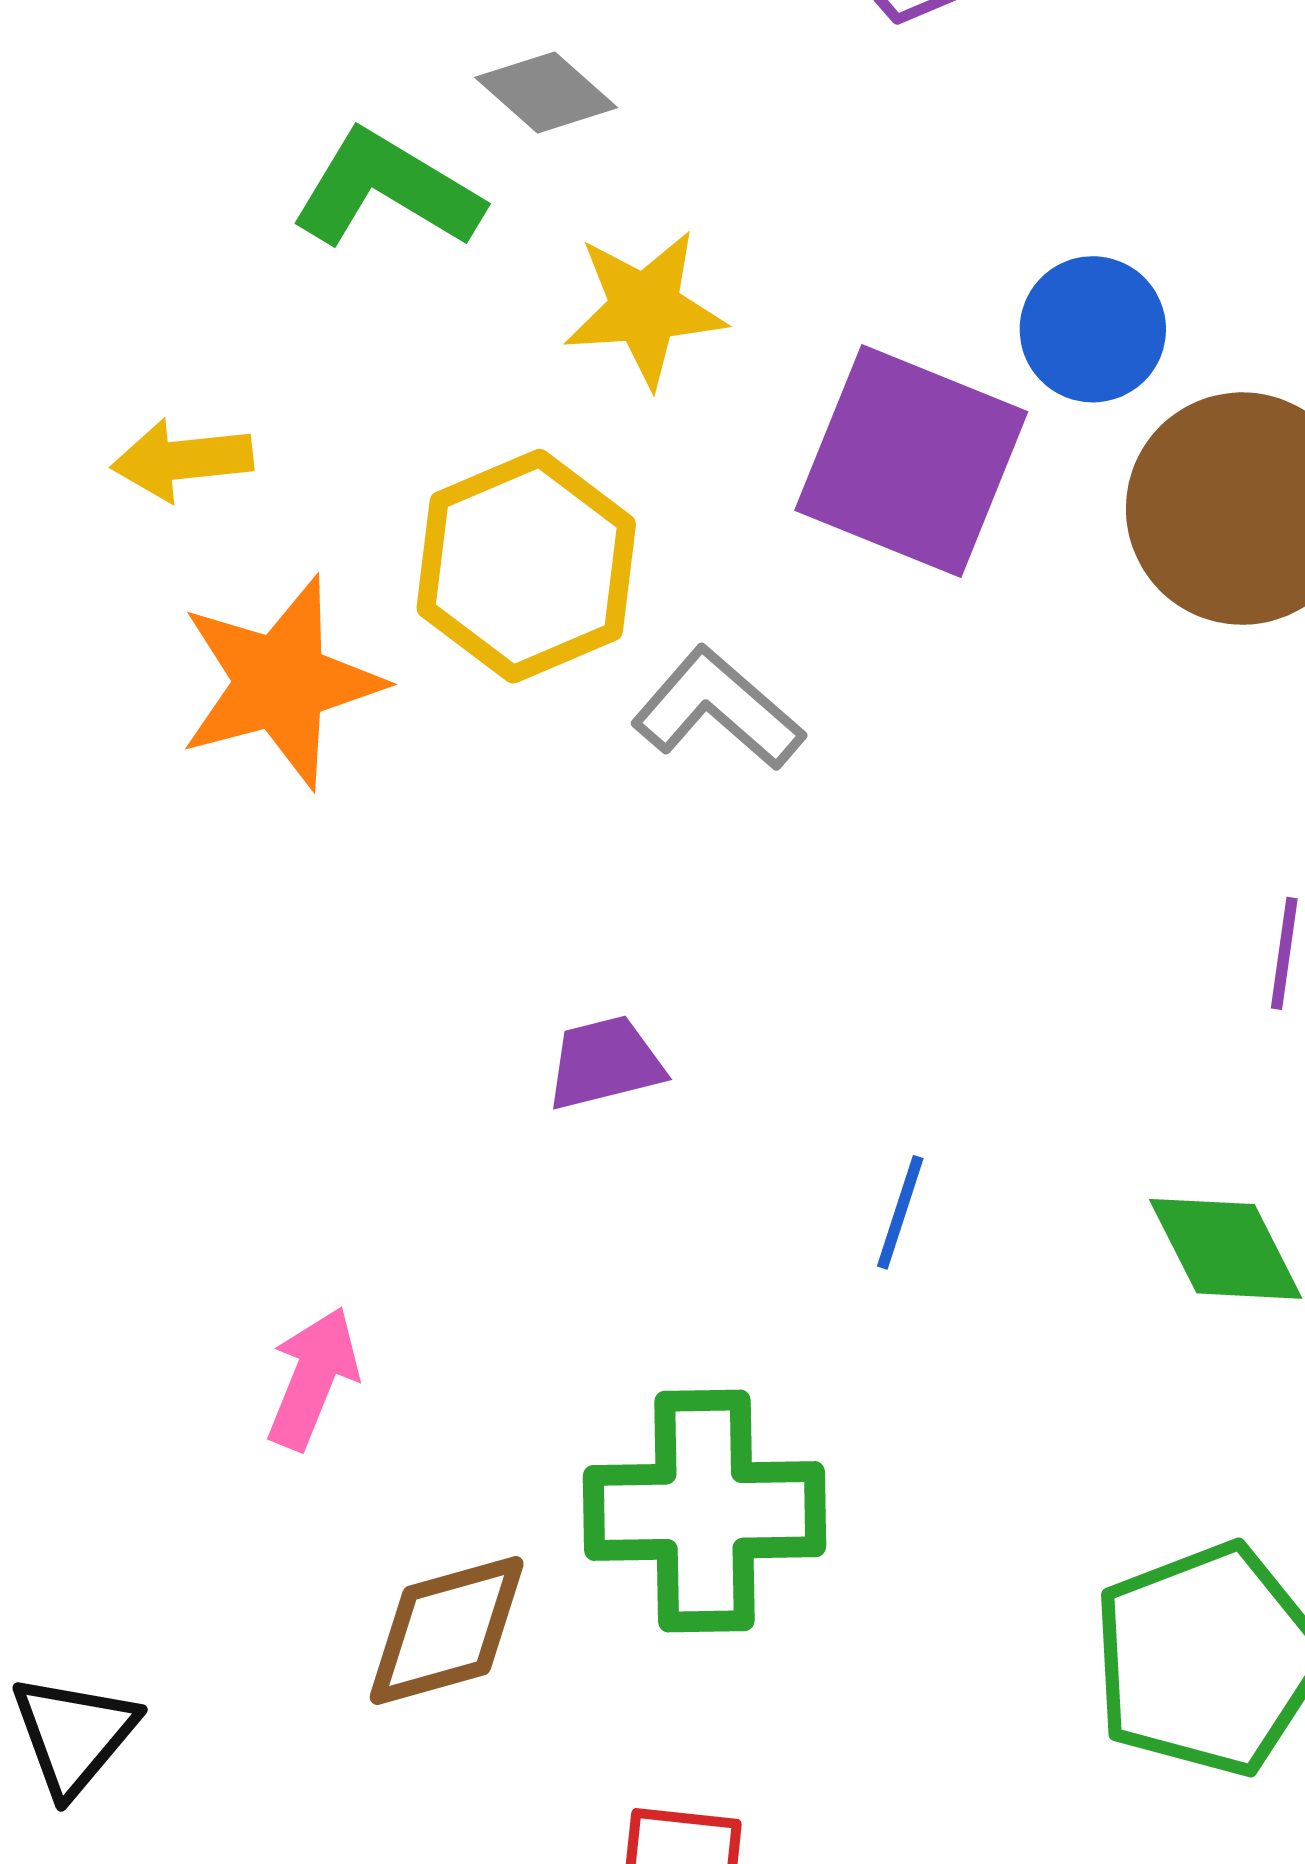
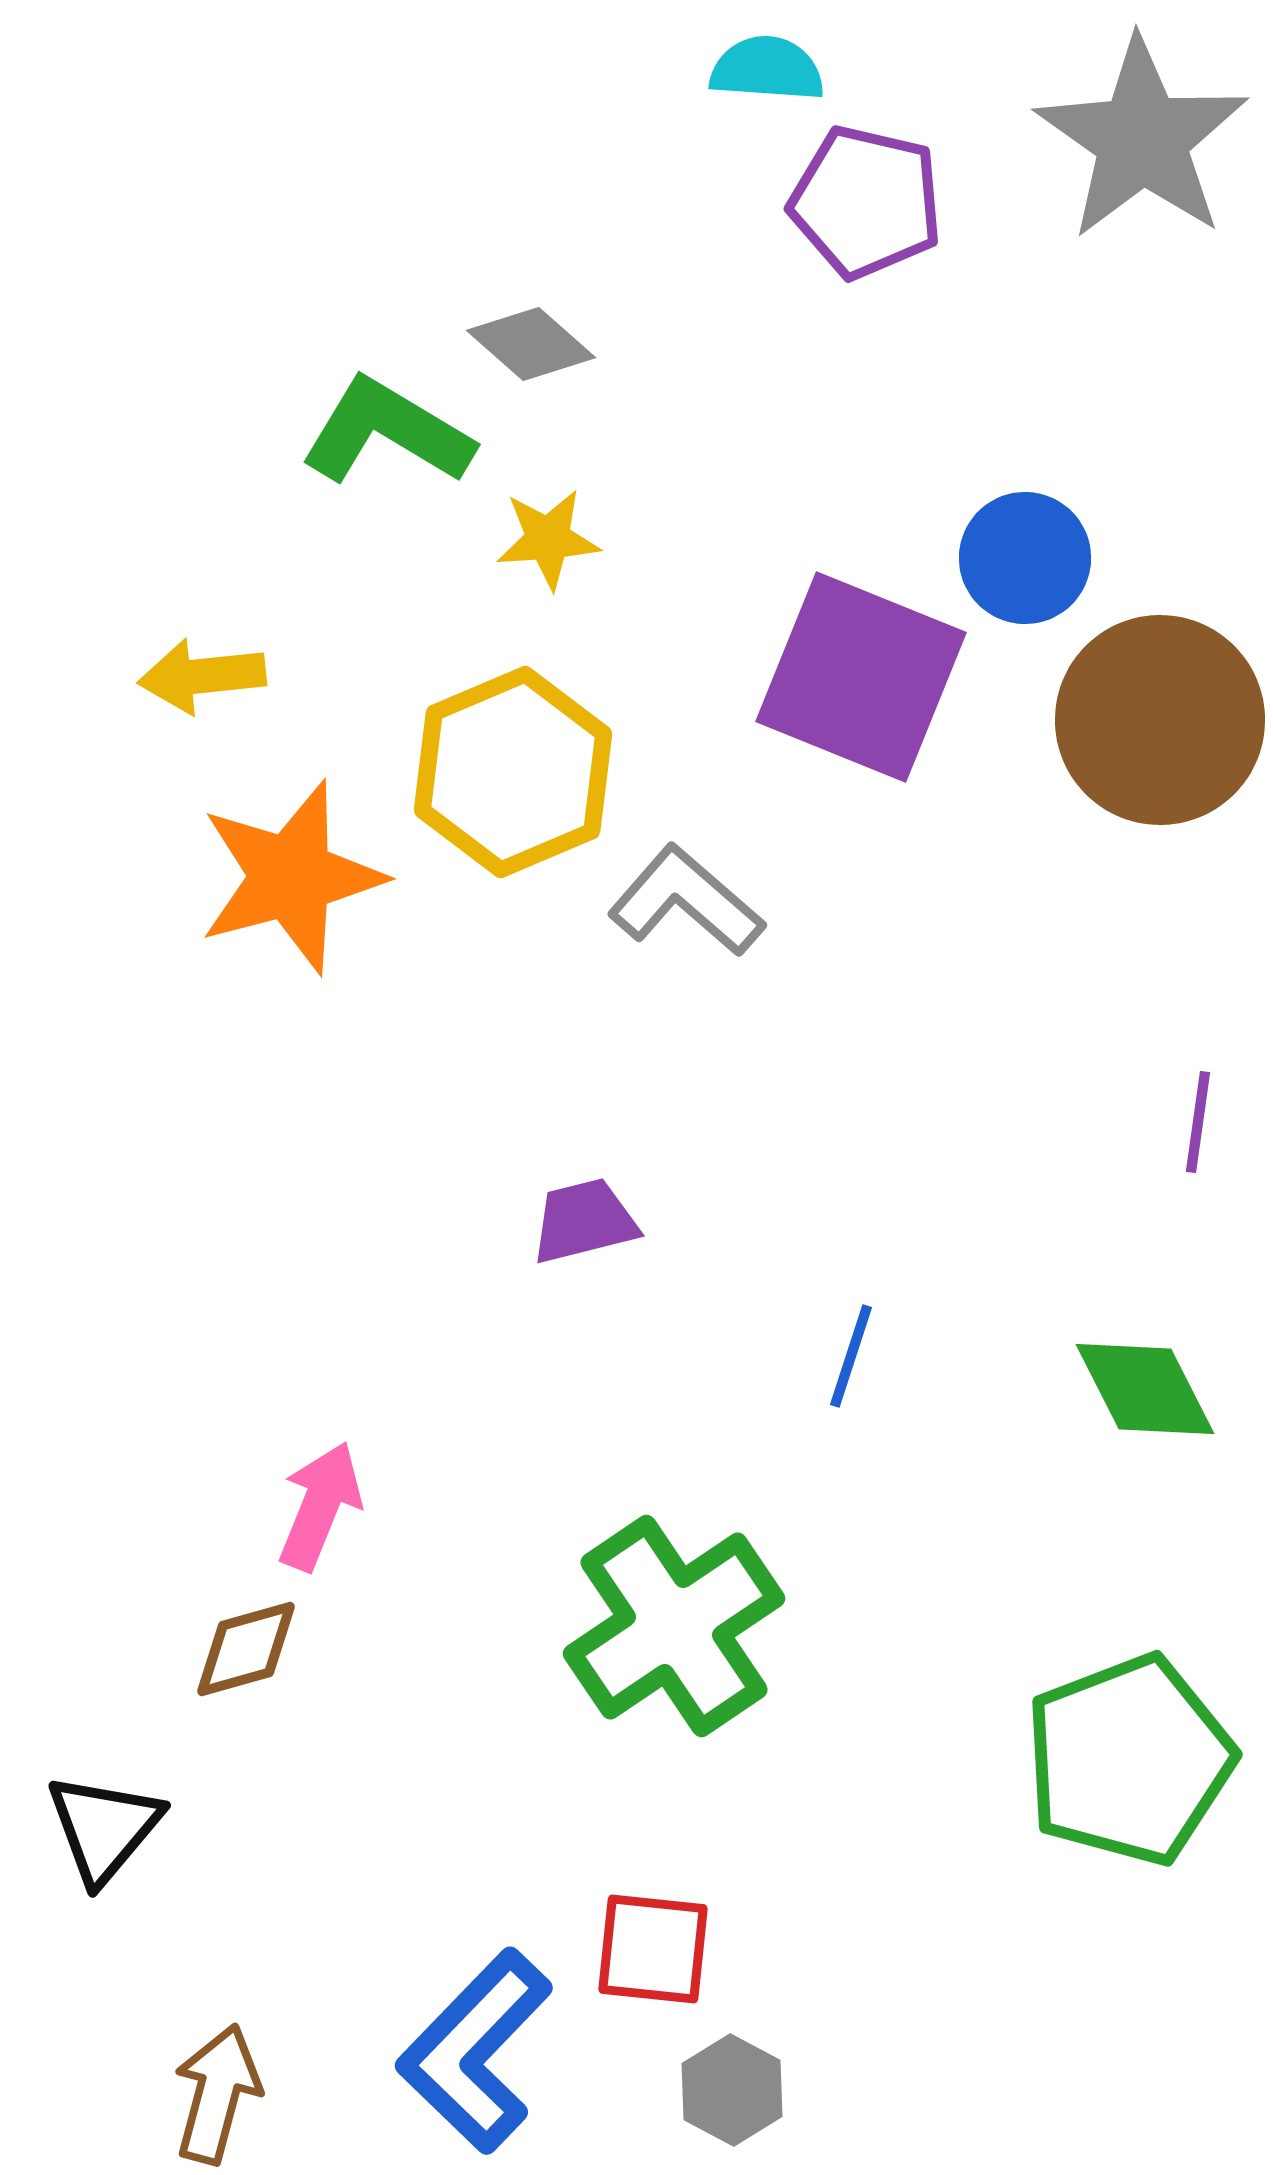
yellow star: (645, 308) -> (548, 539), moved, size x0.7
green cross: (704, 1511) -> (674, 1626), turned -33
brown diamond: (447, 1631) -> (246, 1649), moved, size x0.7

